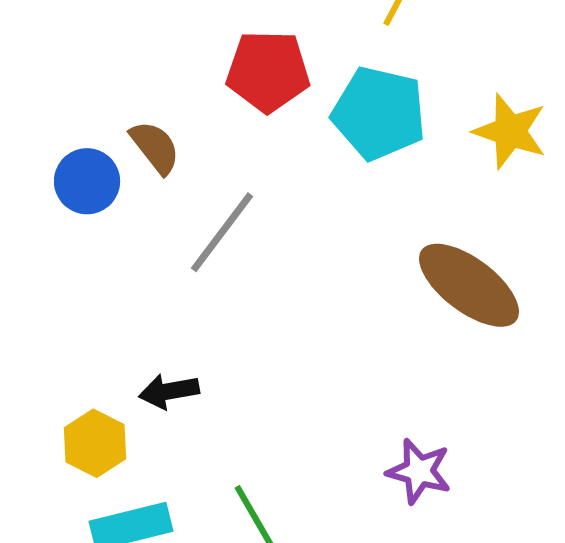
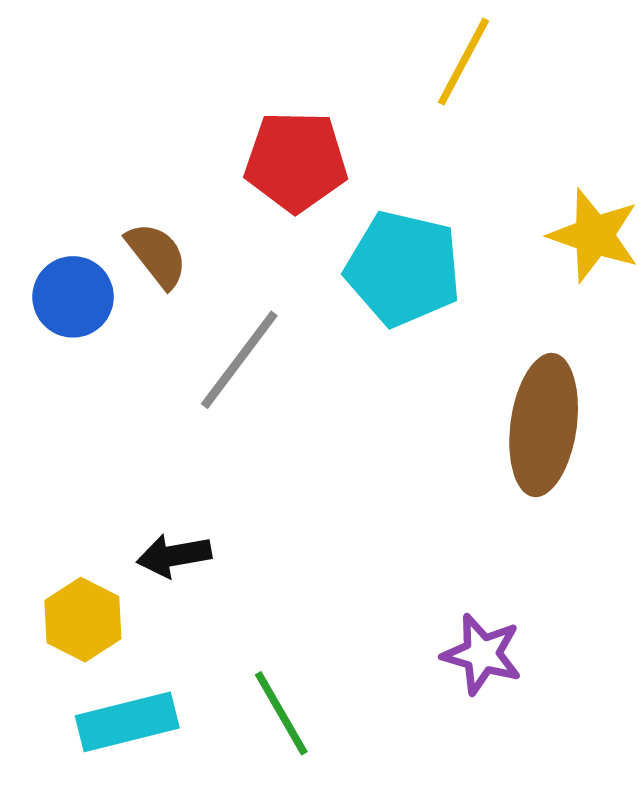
cyan pentagon: (379, 113) -> (403, 269), moved
brown ellipse: (469, 285) -> (544, 425), turned 61

